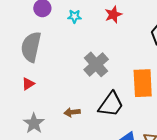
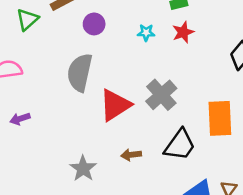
cyan star: (74, 16) -> (146, 32), moved
red triangle: (28, 84) -> (115, 105), moved, size x2.0

